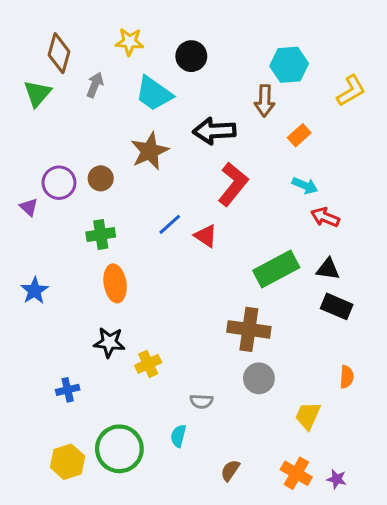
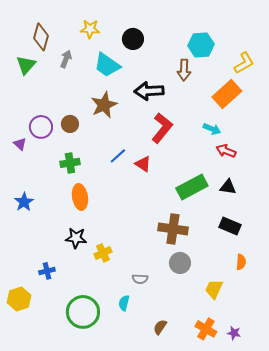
orange rectangle: (299, 135) -> (227, 94), moved, size x1.8
black rectangle: (337, 306) -> (230, 226), moved
yellow hexagon: (68, 462) -> (19, 299), moved

